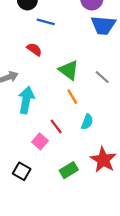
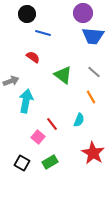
gray line: (102, 77) -> (94, 72), moved
orange line: (72, 97) -> (91, 97), moved
green rectangle: (69, 170) -> (50, 162), moved

